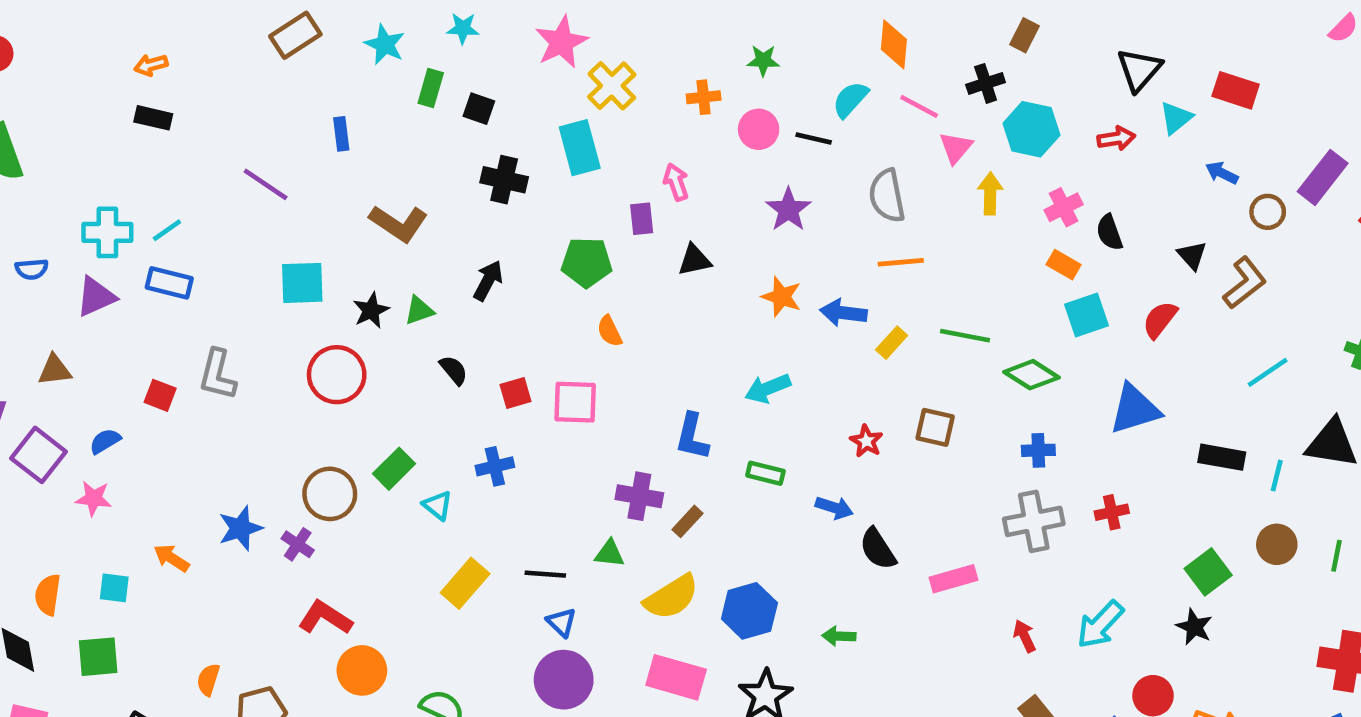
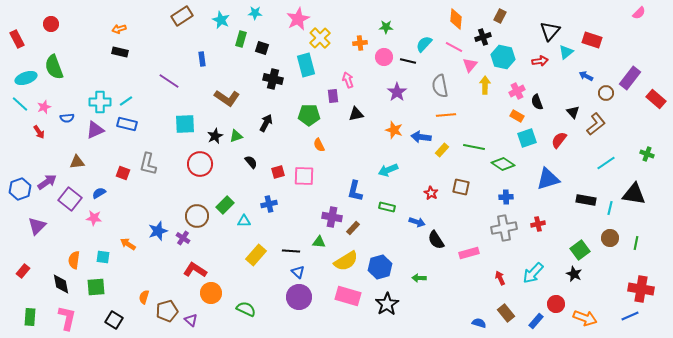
orange diamond: (894, 44) -> (456, 19), moved
cyan triangle: (438, 505) -> (244, 221), turned -40

